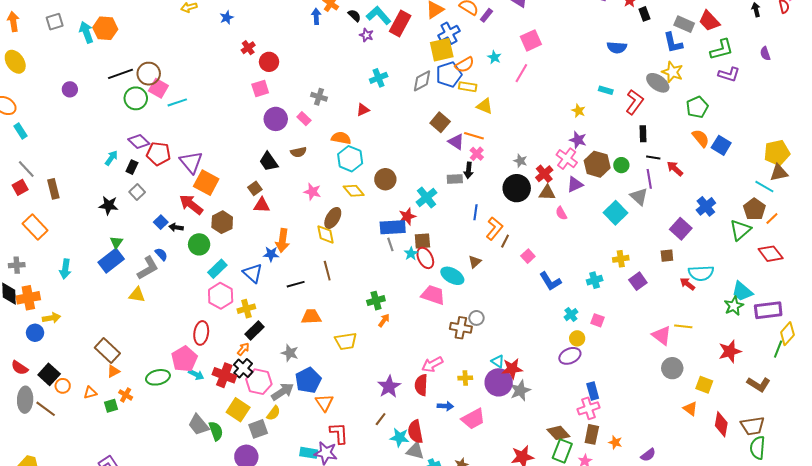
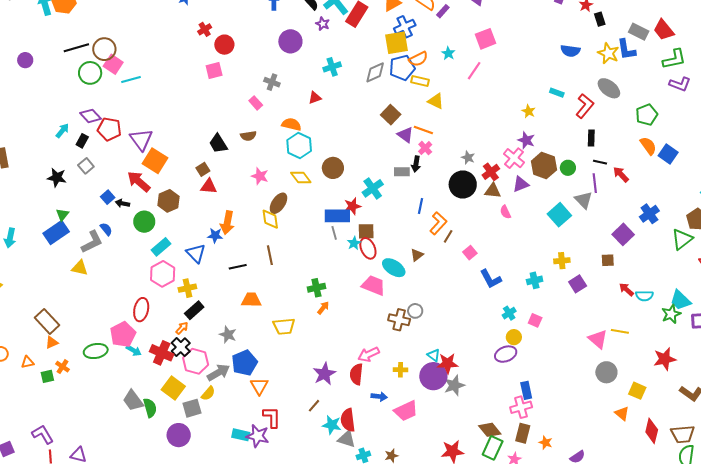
yellow star: (672, 72) -> (608, 53), moved
purple circle: (276, 119) -> (290, 41), moved
cyan semicircle: (701, 273) -> (644, 296), moved, size x0.7

